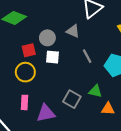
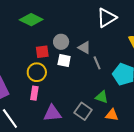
gray triangle: (73, 31) -> (84, 48), moved
gray square: (72, 99) -> (83, 111), moved
pink rectangle: (24, 102) -> (34, 93), moved

